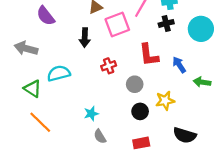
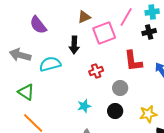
cyan semicircle: (59, 73) -> (50, 64), moved
yellow star: (165, 101) -> (148, 114), moved
black circle: (140, 111) -> (115, 111), moved
cyan star: (91, 114) -> (84, 106), moved

